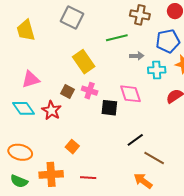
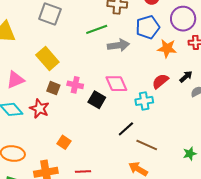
gray arrow: (137, 56) -> (118, 45), size x1.5
yellow rectangle: (84, 62) -> (47, 59), moved
cyan cross: (157, 70) -> (144, 101), moved
black square: (109, 108) -> (97, 100), turned 30

